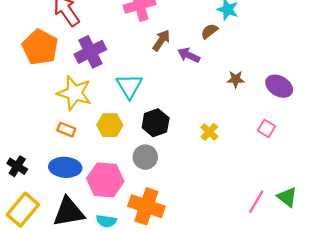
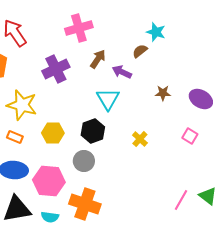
purple cross: (90, 52) -> (56, 69), moved
cyan triangle: (129, 86) -> (108, 99), moved

